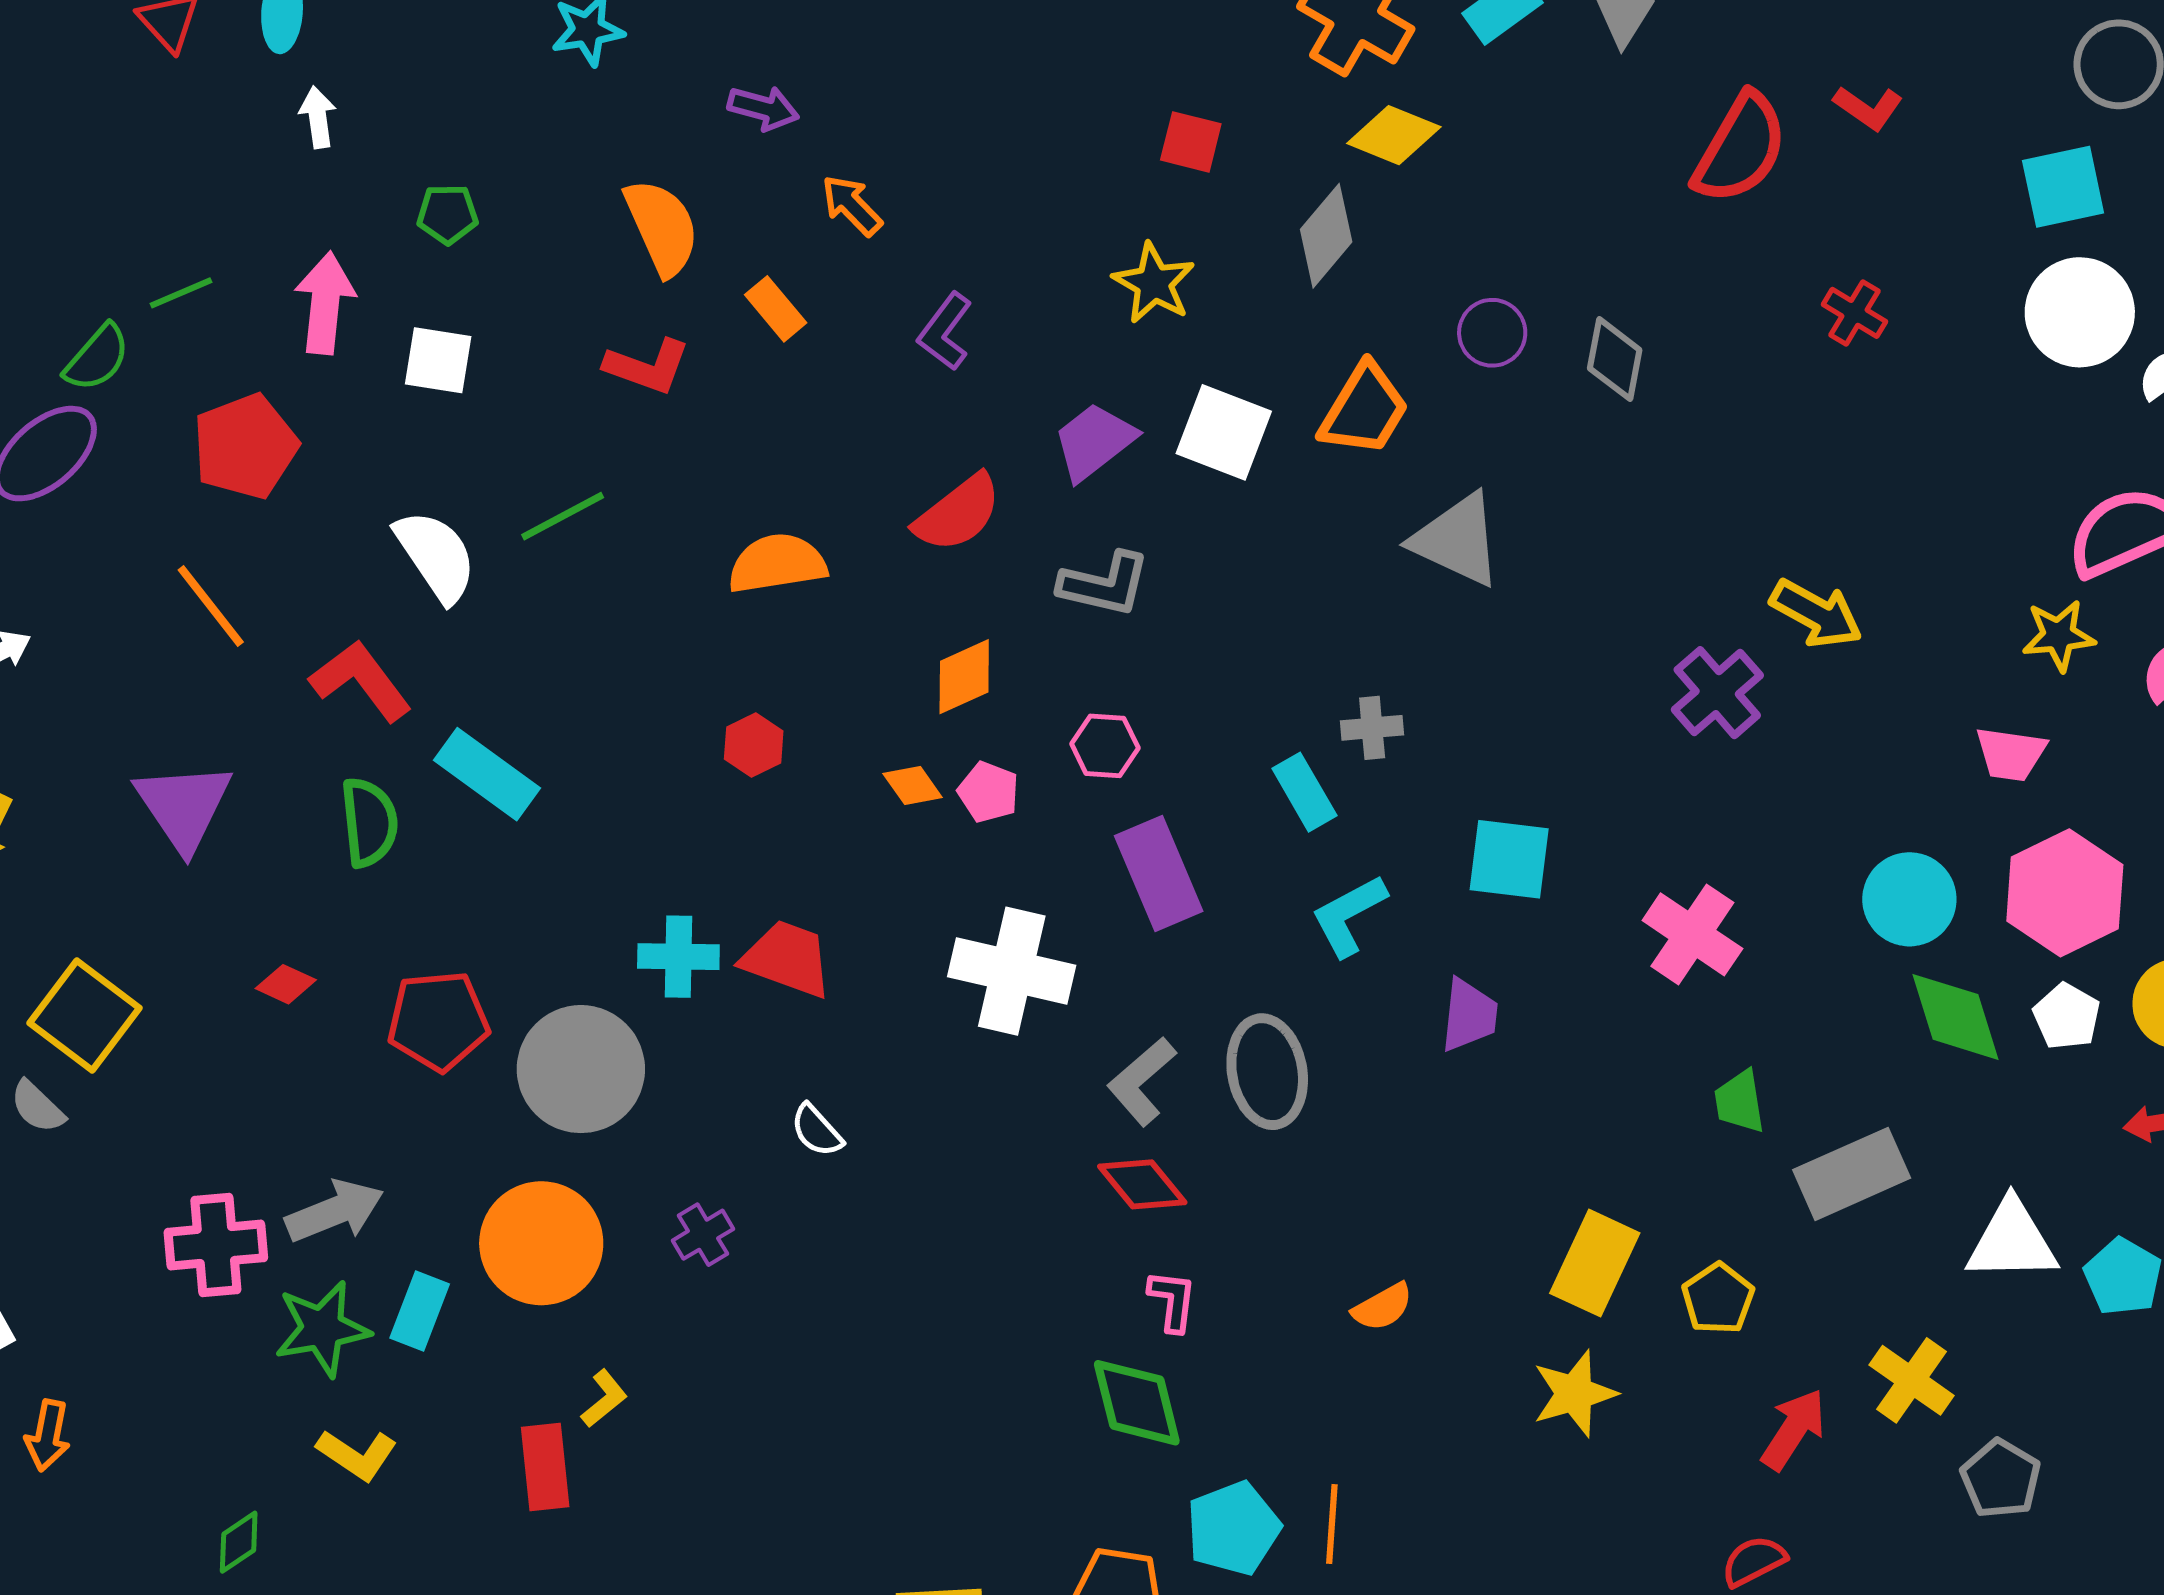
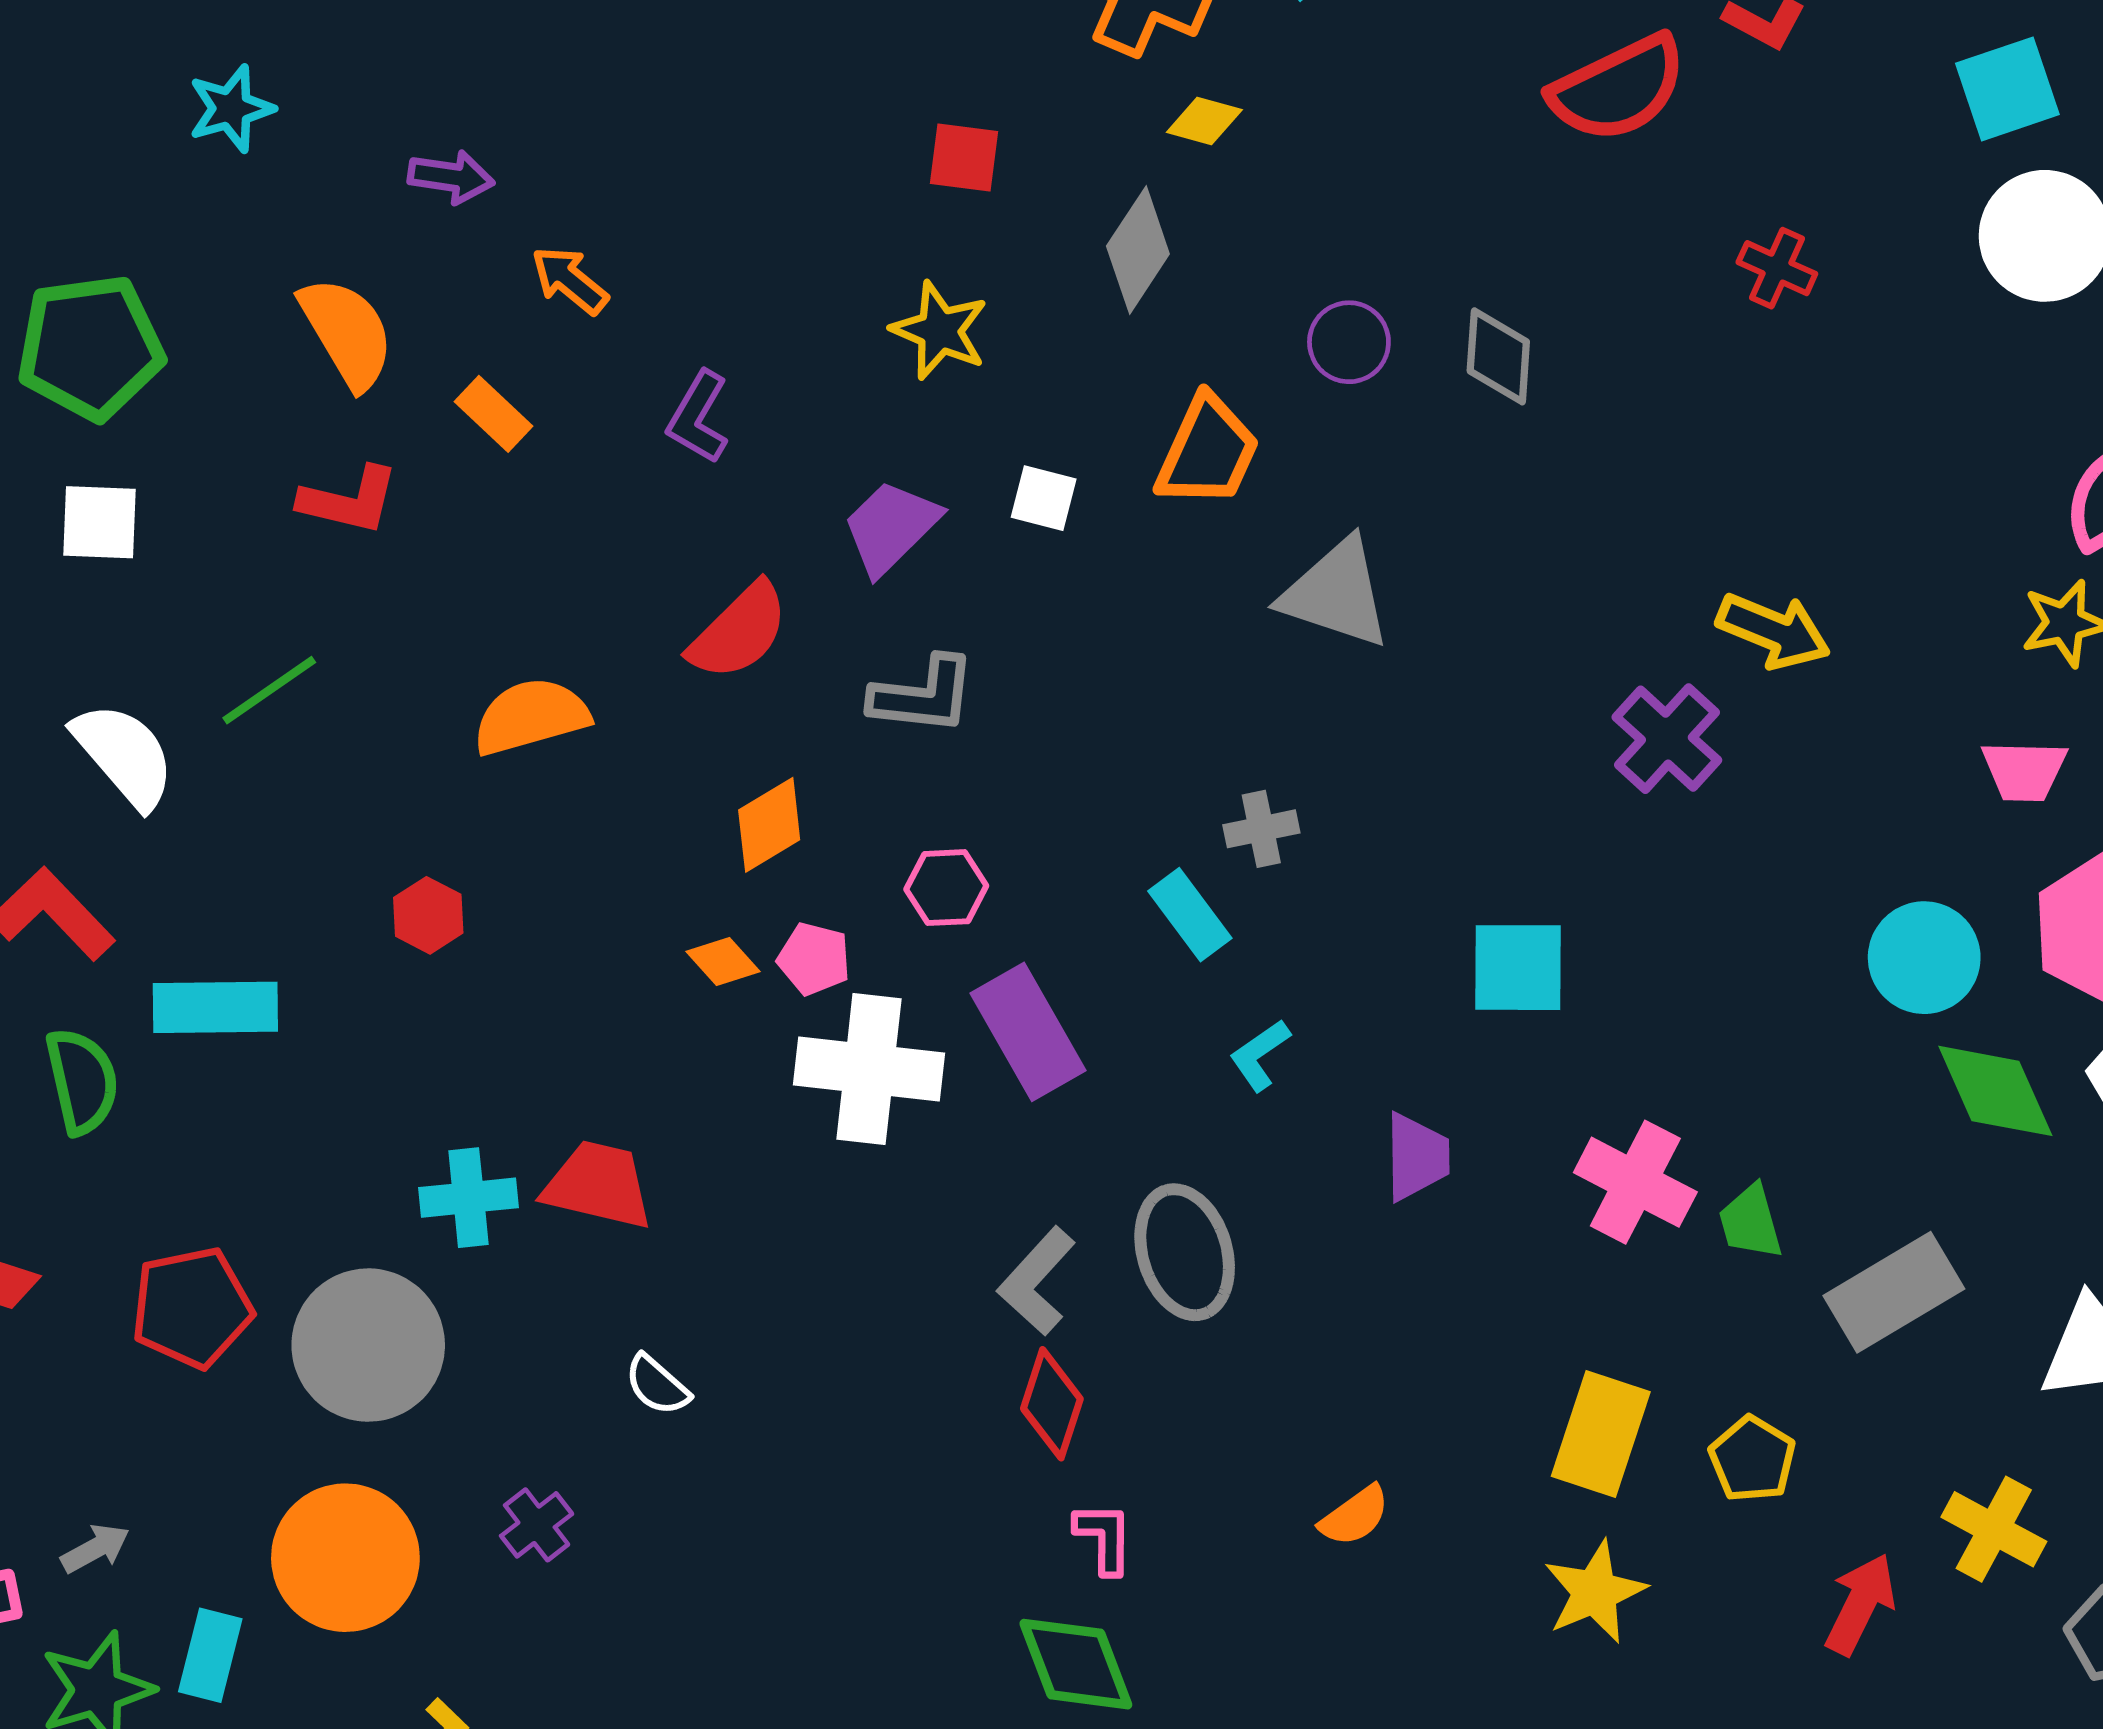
yellow diamond: (1394, 135) -> (1204, 121), size x0.7
red semicircle: (1740, 148) -> (1618, 88), turned 41
green pentagon: (448, 214) -> (90, 347), size x2.0
white square: (1224, 432) -> (1044, 498), size x0.6
red hexagon: (754, 745) -> (428, 915), moved
cyan rectangle: (487, 774) -> (215, 1007), turned -30
cyan square: (1509, 859) -> (1518, 968), moved
cyan L-shape: (1349, 915) -> (1260, 1055), size x0.7
pink cross: (1692, 934) -> (1635, 1182), moved
white cross: (1012, 971) -> (869, 1069), moved
red diamond: (1142, 1184) -> (1052, 1404), turned 64
gray arrow: (335, 1211) -> (95, 1548), size x0.6

